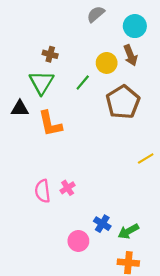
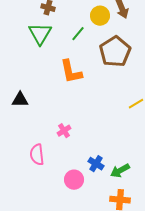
black triangle: (20, 109) -> (20, 100), moved
orange L-shape: (50, 124) -> (71, 72), moved
pink semicircle: (43, 191) -> (37, 155), moved

